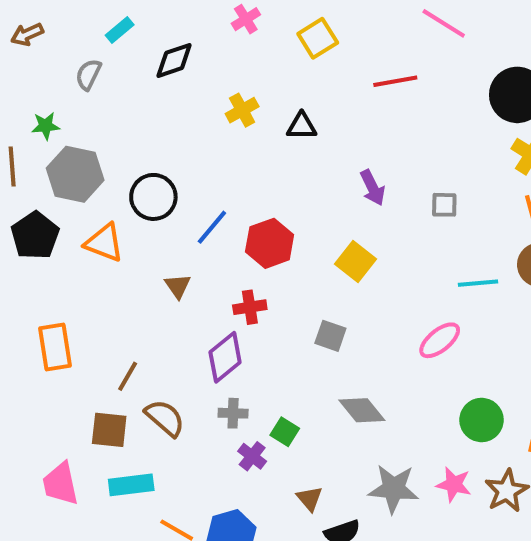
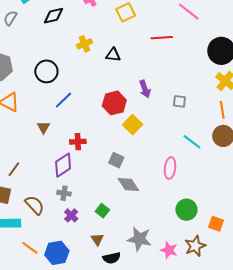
black circle: (153, 197) -> (46, 71), moved
red hexagon: (270, 243) -> (114, 103), moved
cyan line: (478, 283) -> (192, 142), turned 36
pink ellipse: (440, 340) -> (170, 168), turned -50
gray diamond: (362, 410) -> (128, 185), moved
brown semicircle: (165, 418) -> (35, 205), moved
green square: (285, 432) -> (102, 211), moved
pink star: (454, 484) -> (169, 250), moved

